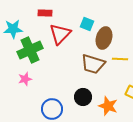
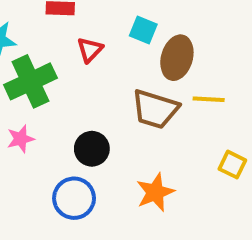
red triangle: (60, 34) -> (90, 50), size x0.6
black circle: (83, 97) -> (92, 149), moved
orange star: (108, 106) -> (155, 192), moved, turned 30

